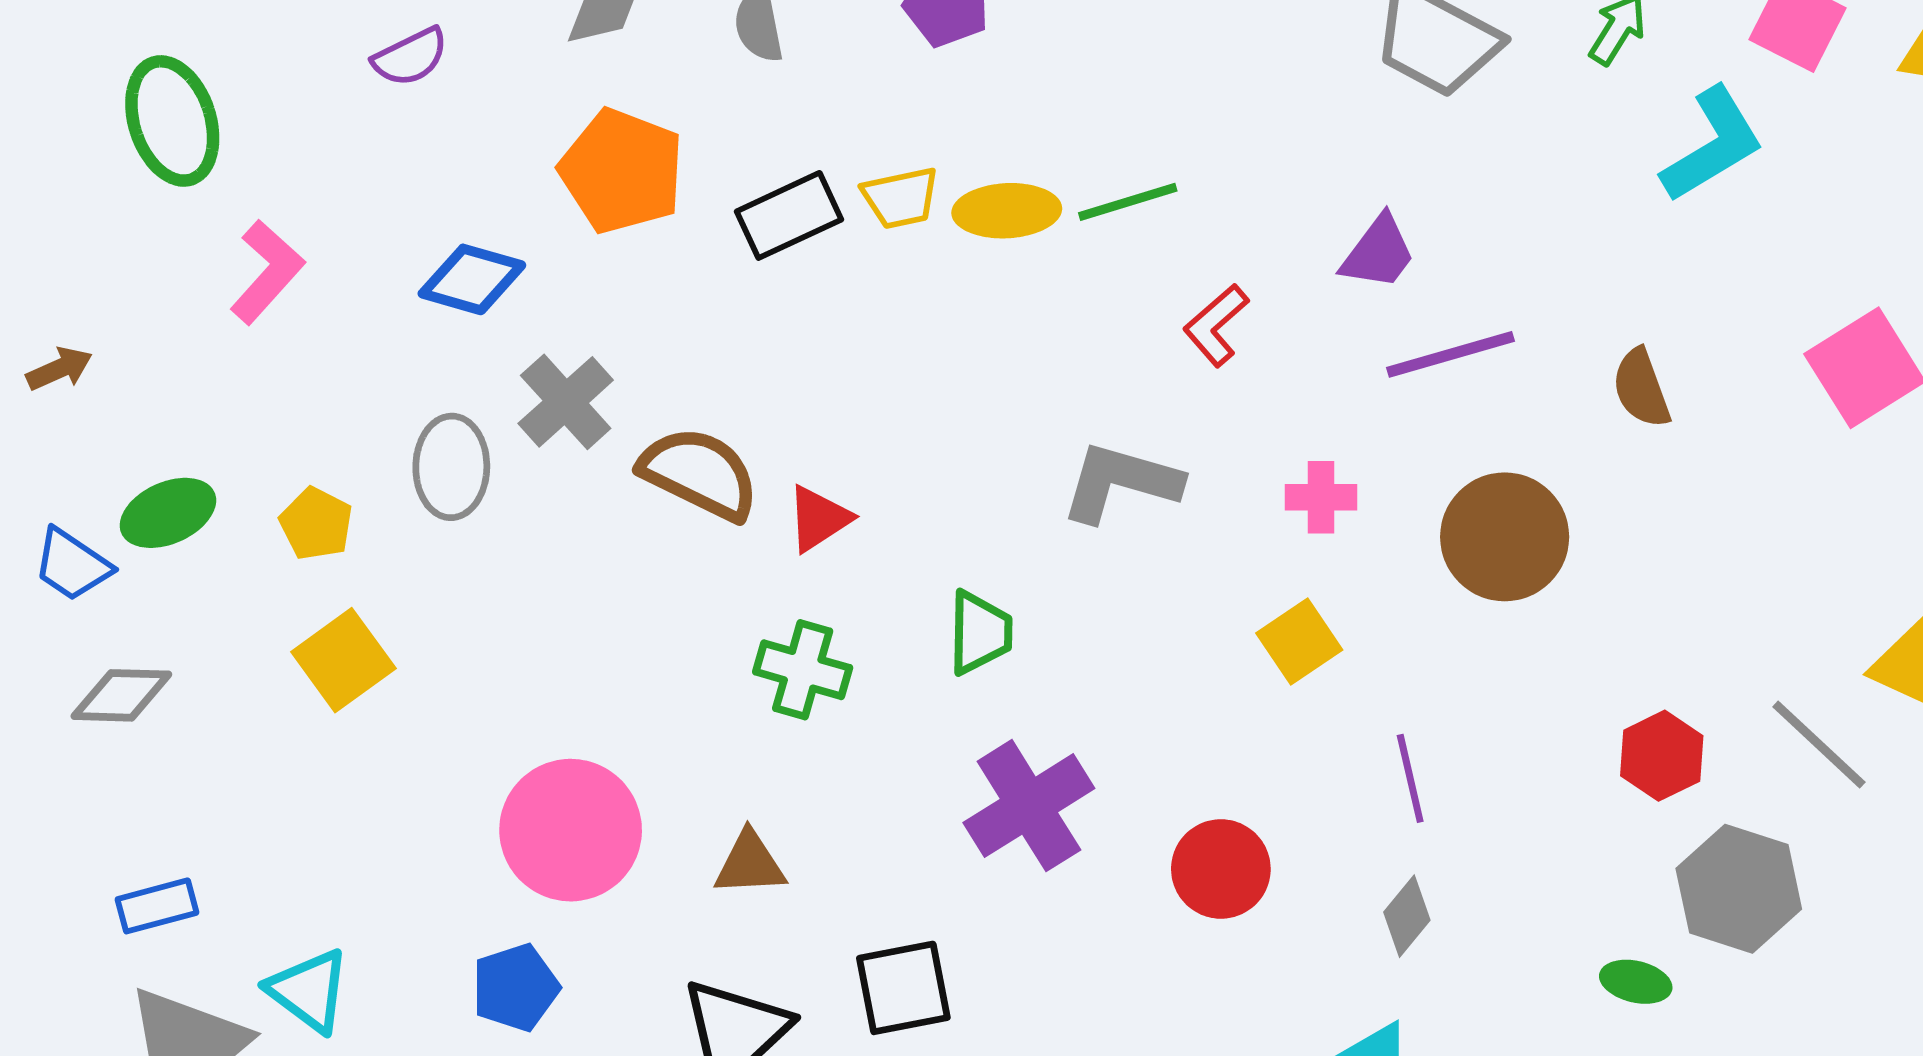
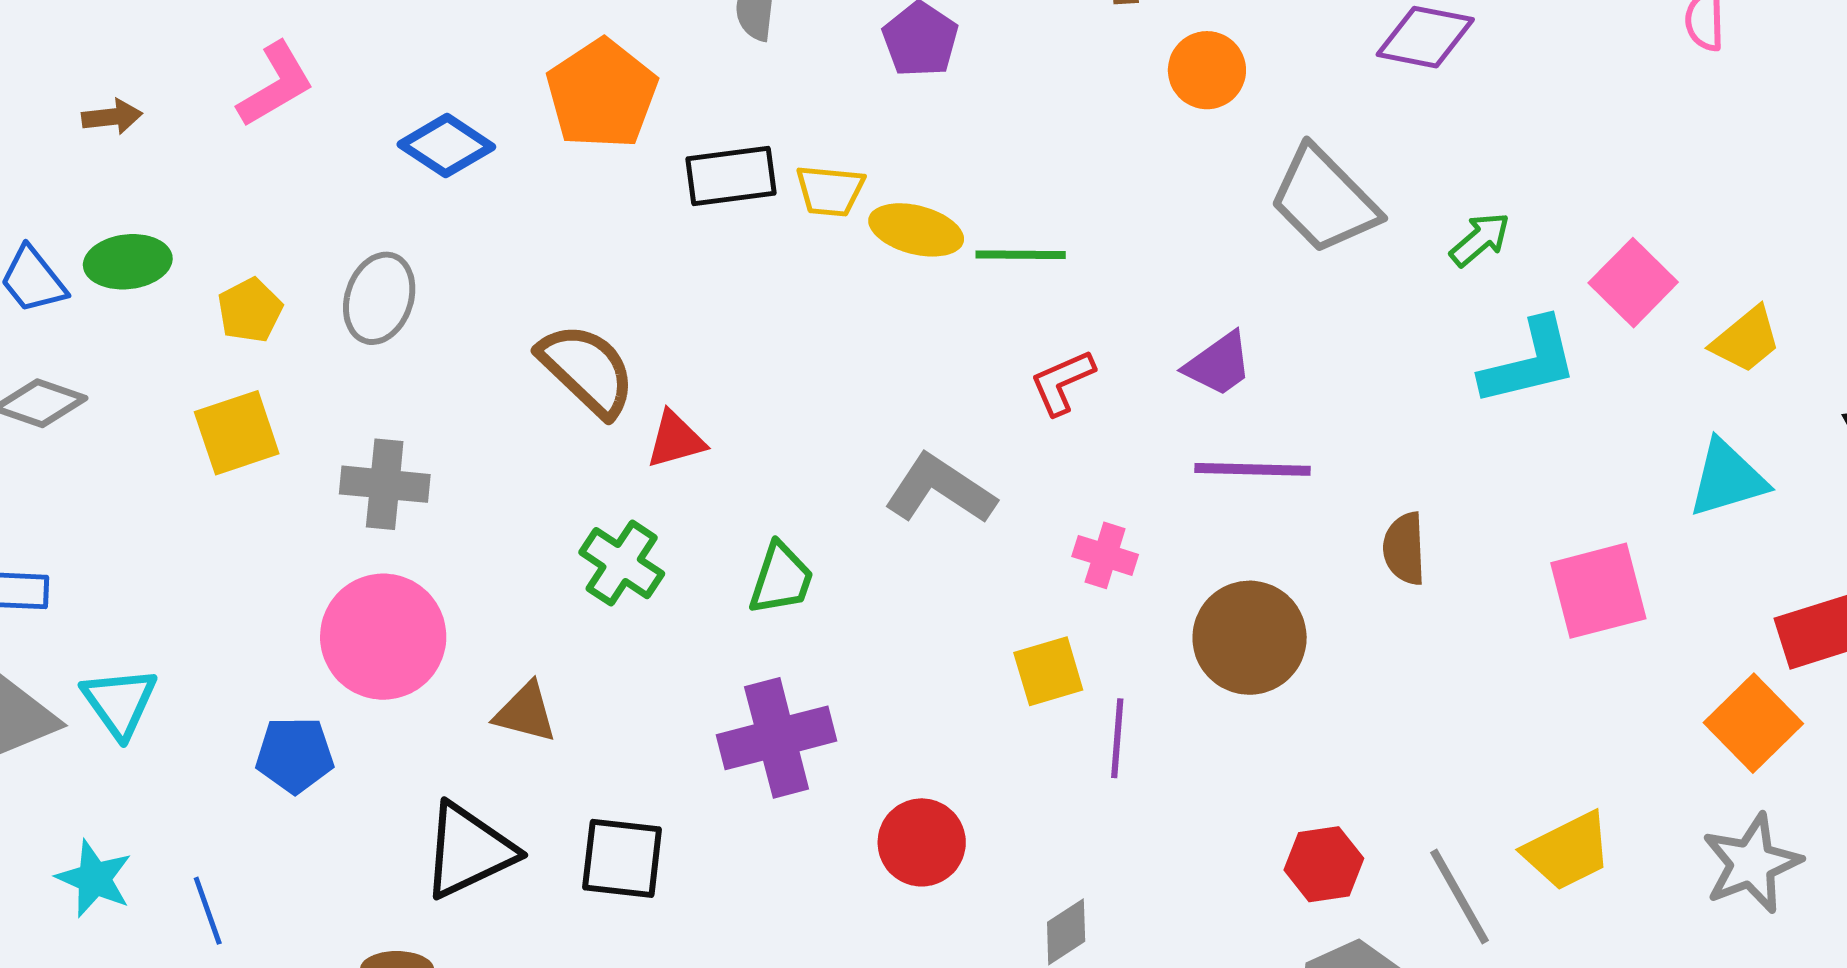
brown arrow: (59, 369) -> (112, 117), moved
gray cross: (566, 402) -> (385, 484), moved, turned 30
purple line: (1410, 778) -> (1117, 738), moved

